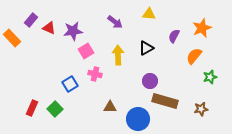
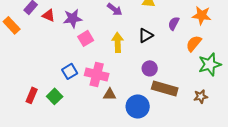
orange star: (202, 28) -> (202, 15), turned 30
pink cross: (95, 74) -> (97, 74), moved, size x1.6
green star: (210, 77) -> (210, 64), size x1.6

